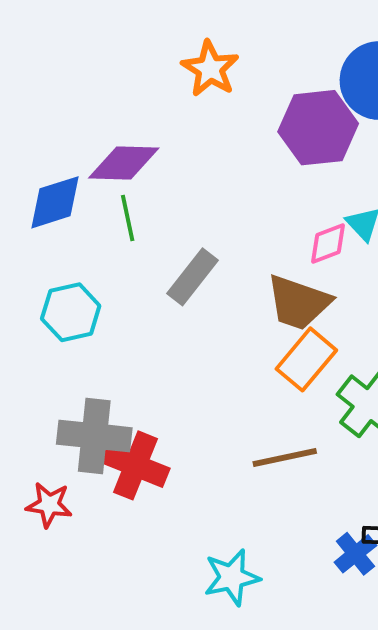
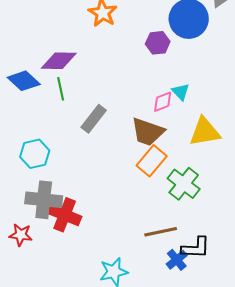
purple hexagon: (318, 128) -> (158, 43), size x0.6
blue diamond: (55, 202) -> (24, 81), turned 60
cyan hexagon: (71, 312) -> (35, 154), moved
brown line: (285, 458) -> (161, 232), moved

